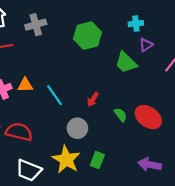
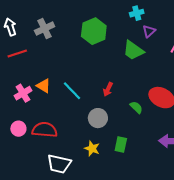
orange triangle: (25, 85) -> (44, 86), turned 42
green semicircle: (121, 115) -> (136, 107), moved
yellow star: (66, 160) -> (92, 149), size x0.6

